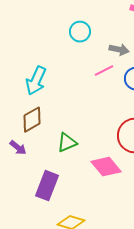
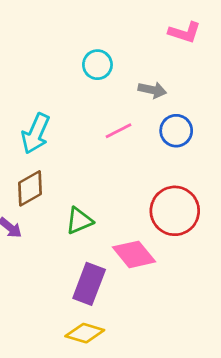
pink line: (104, 71) -> (119, 131), moved
purple rectangle: (47, 186) -> (89, 284), moved

